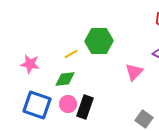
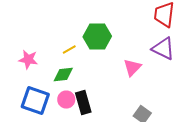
black rectangle: (85, 107) -> (83, 102), turned -35

